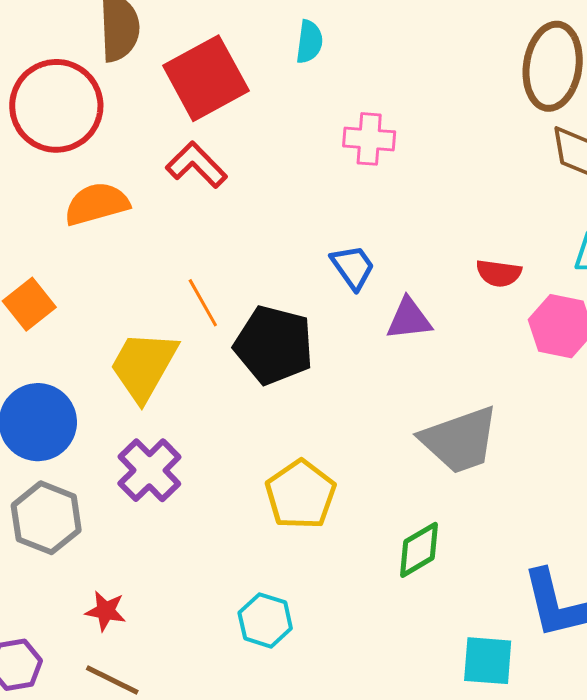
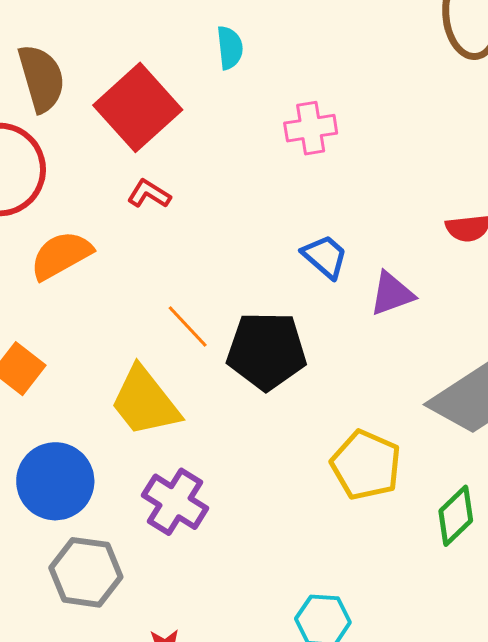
red L-shape: (196, 165) -> (149, 194), size x0.7
yellow trapezoid: (144, 366) -> (145, 402), turned -54
yellow pentagon: (301, 494) -> (366, 465), moved

